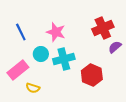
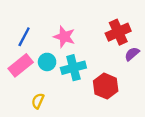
blue line: (21, 32) -> (24, 37), turned 54
pink rectangle: (18, 70) -> (21, 65), moved
yellow semicircle: (33, 88) -> (38, 101), turned 96

